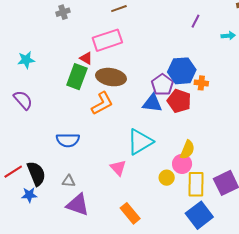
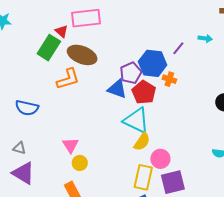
purple line: (196, 21) -> (178, 48), moved
cyan triangle: (140, 142) -> (136, 120), moved, turned 44
pink circle: (182, 164) -> (160, 159), moved
yellow circle: (167, 178) -> (80, 163), moved

